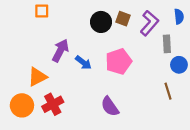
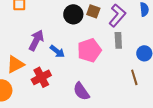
gray rectangle: (167, 44) -> (118, 40), moved
red cross: (53, 104) -> (41, 77), moved

